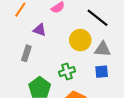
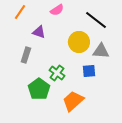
green cross: (67, 72) -> (57, 73), moved, turned -35
blue square: (102, 72) -> (89, 71), moved

